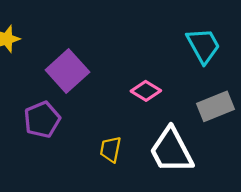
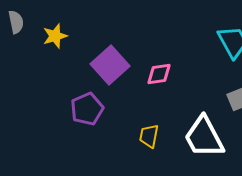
pink diamond: (146, 91) -> (159, 74), moved, turned -40

